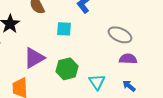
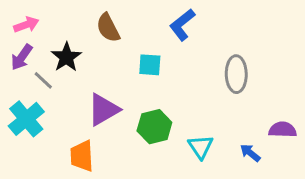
gray ellipse: (120, 35) -> (236, 74), turned 65
purple semicircle: (128, 59) -> (283, 130), moved

